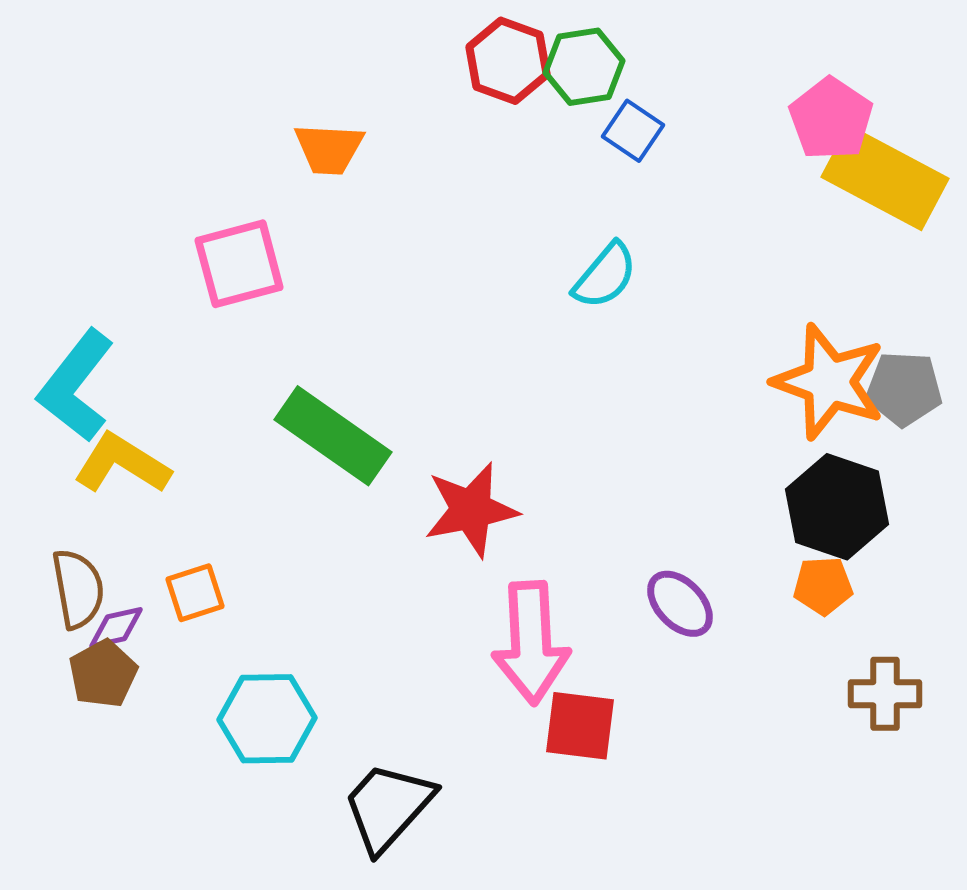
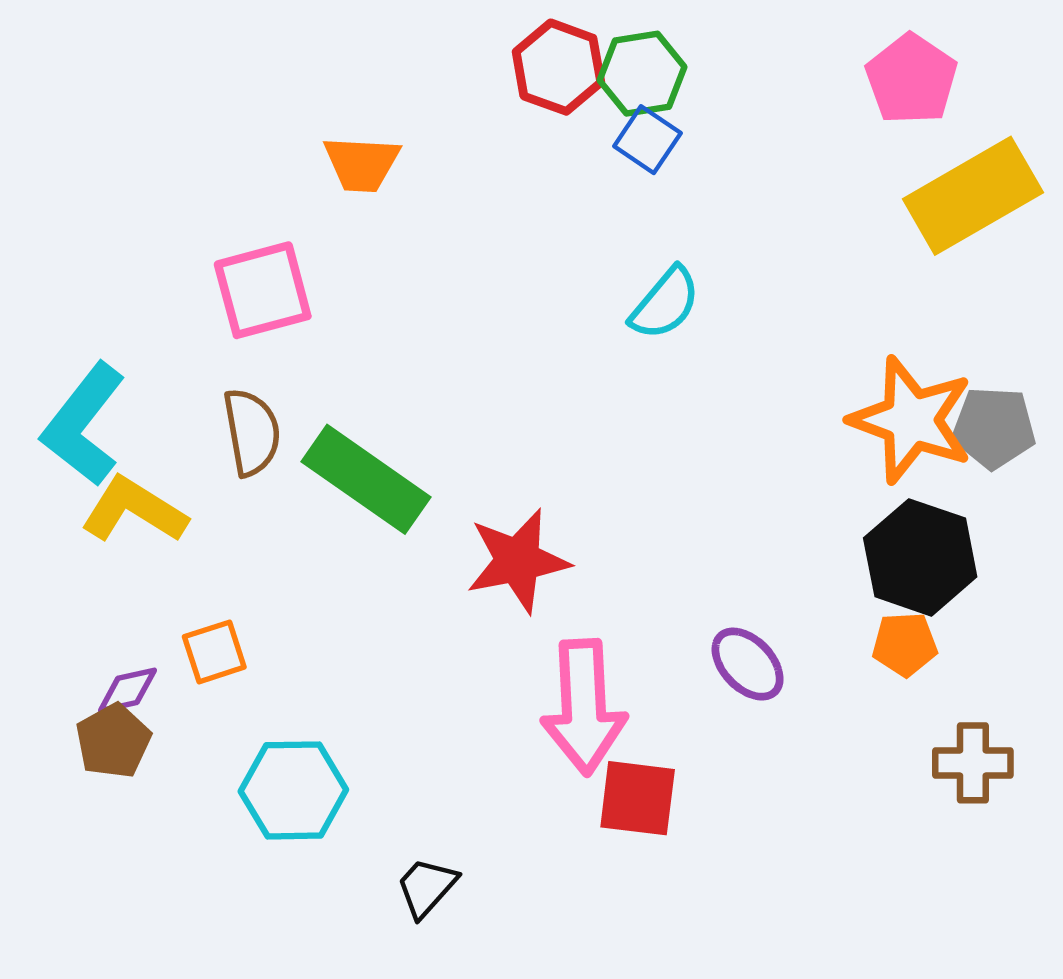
pink pentagon: (831, 119) -> (911, 79), moved
blue square: (633, 131) -> (647, 140), moved
yellow rectangle: (885, 178) -> (973, 196), turned -58
brown semicircle: (78, 589) -> (252, 432), moved
black trapezoid: (388, 807) -> (427, 887), size x0.6

